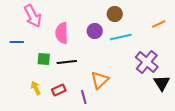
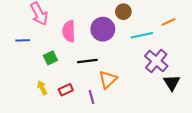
purple circle: (95, 31) -> (103, 29), size x1.5
cyan line: (121, 37) -> (142, 35), moved
green square: (44, 59) -> (50, 58), turned -32
black line: (67, 62) -> (87, 61), moved

